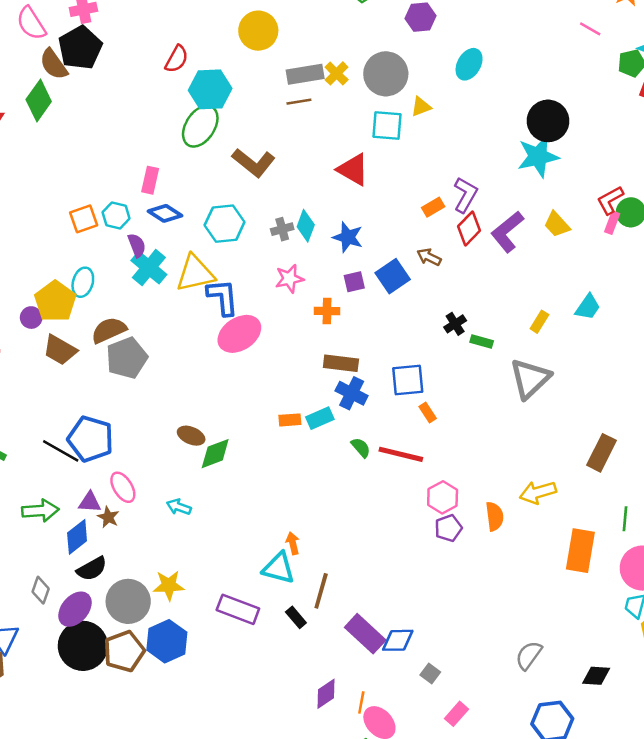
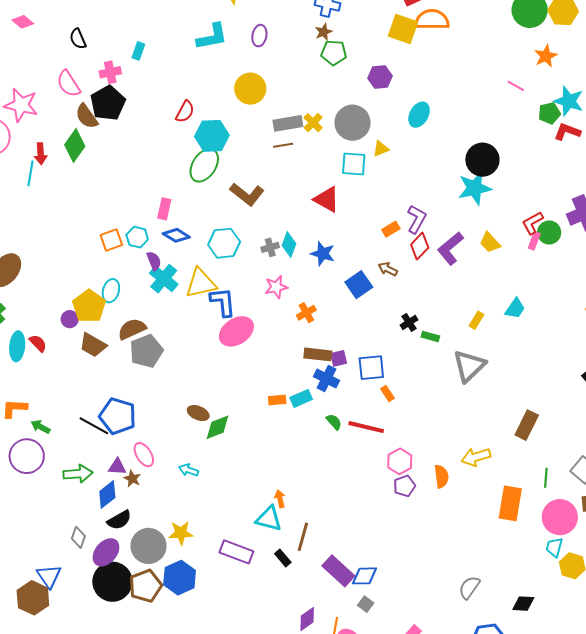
purple square: (354, 282) -> (339, 358), moved
orange cross: (327, 311) -> (306, 313), turned -30
gray square: (430, 673) -> (366, 604), moved

